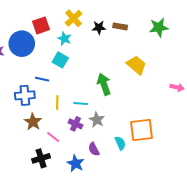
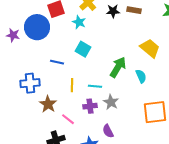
cyan square: (60, 60) -> (83, 49), moved
green arrow: (104, 84) -> (118, 67), turned 50
blue cross: (25, 95) -> (30, 83), moved
purple cross: (76, 124) -> (90, 106), turned -32
cyan semicircle: (120, 143) -> (141, 76), moved

